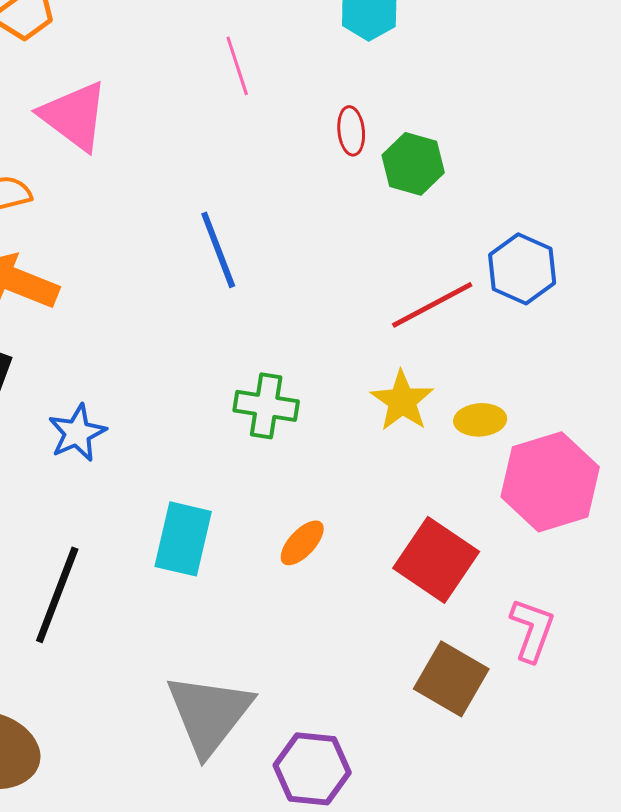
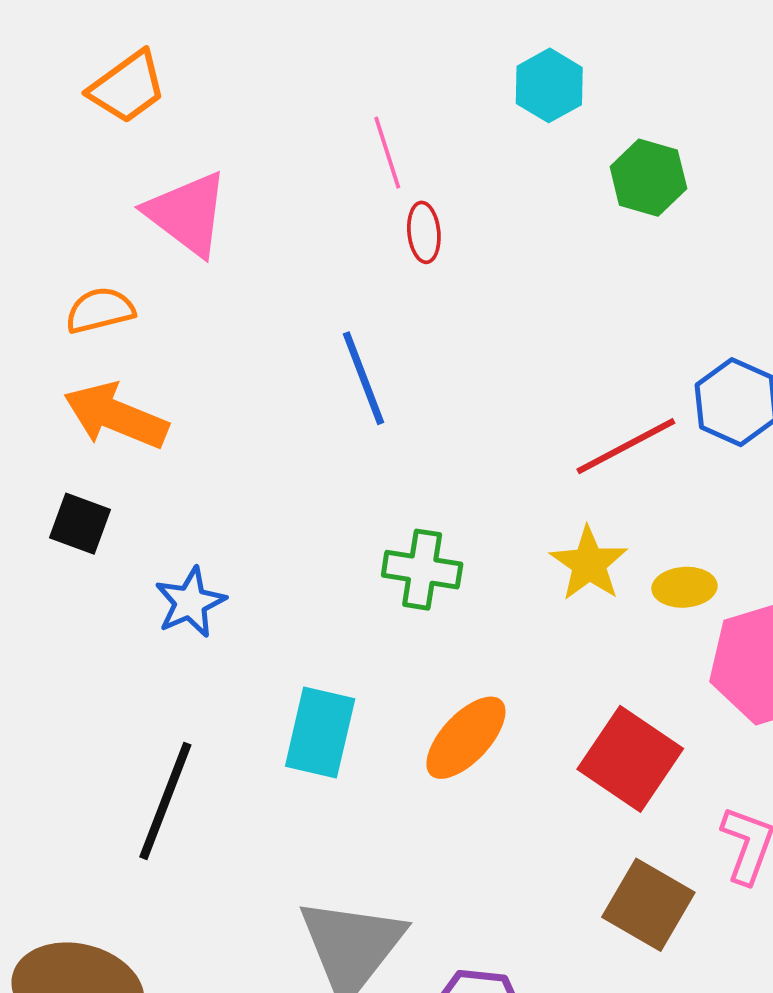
red ellipse: (351, 131) -> (424, 232), moved
green hexagon: (413, 164) -> (648, 178), moved
orange ellipse: (302, 543) -> (466, 738), size x1.5

